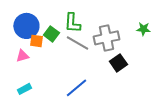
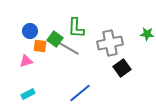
blue circle: (26, 26) -> (30, 31), size x0.6
gray line: (77, 43) -> (68, 48), moved

